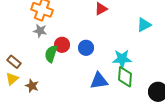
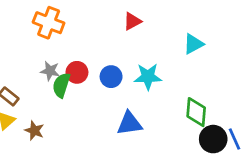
gray star: (40, 31) -> (50, 71), moved
cyan star: (122, 59) -> (148, 77), moved
green diamond: (125, 77) -> (196, 112), moved

